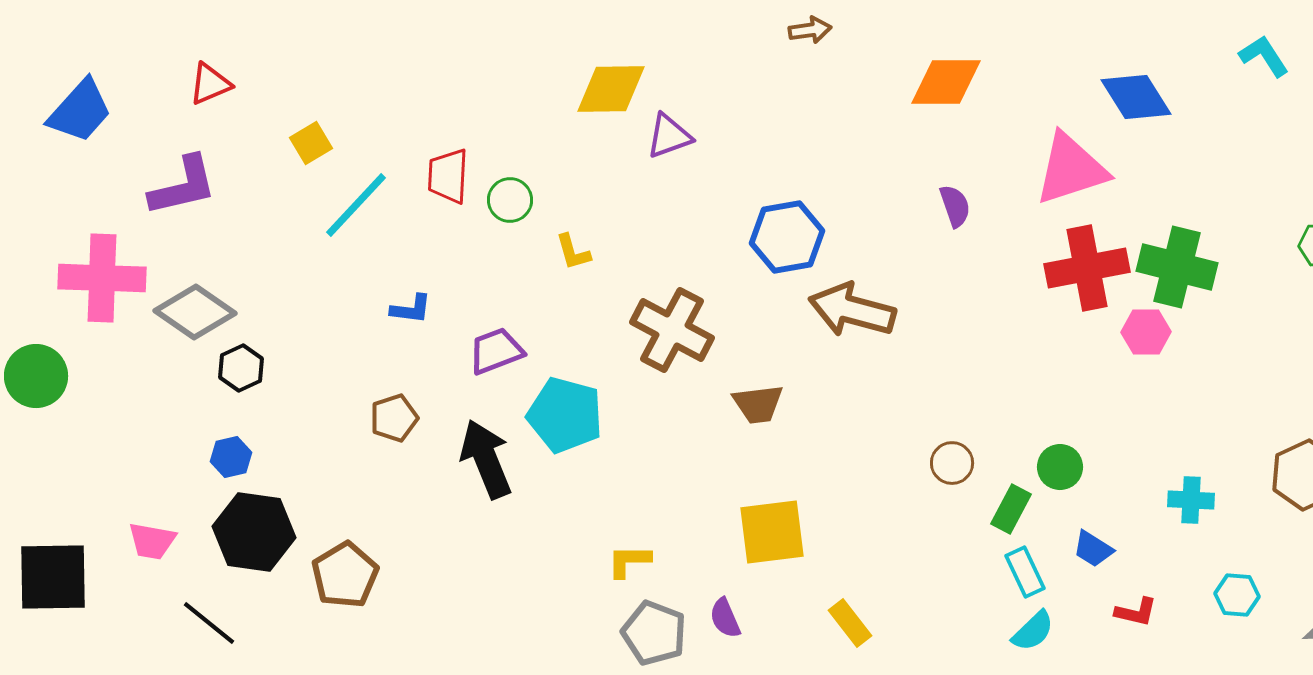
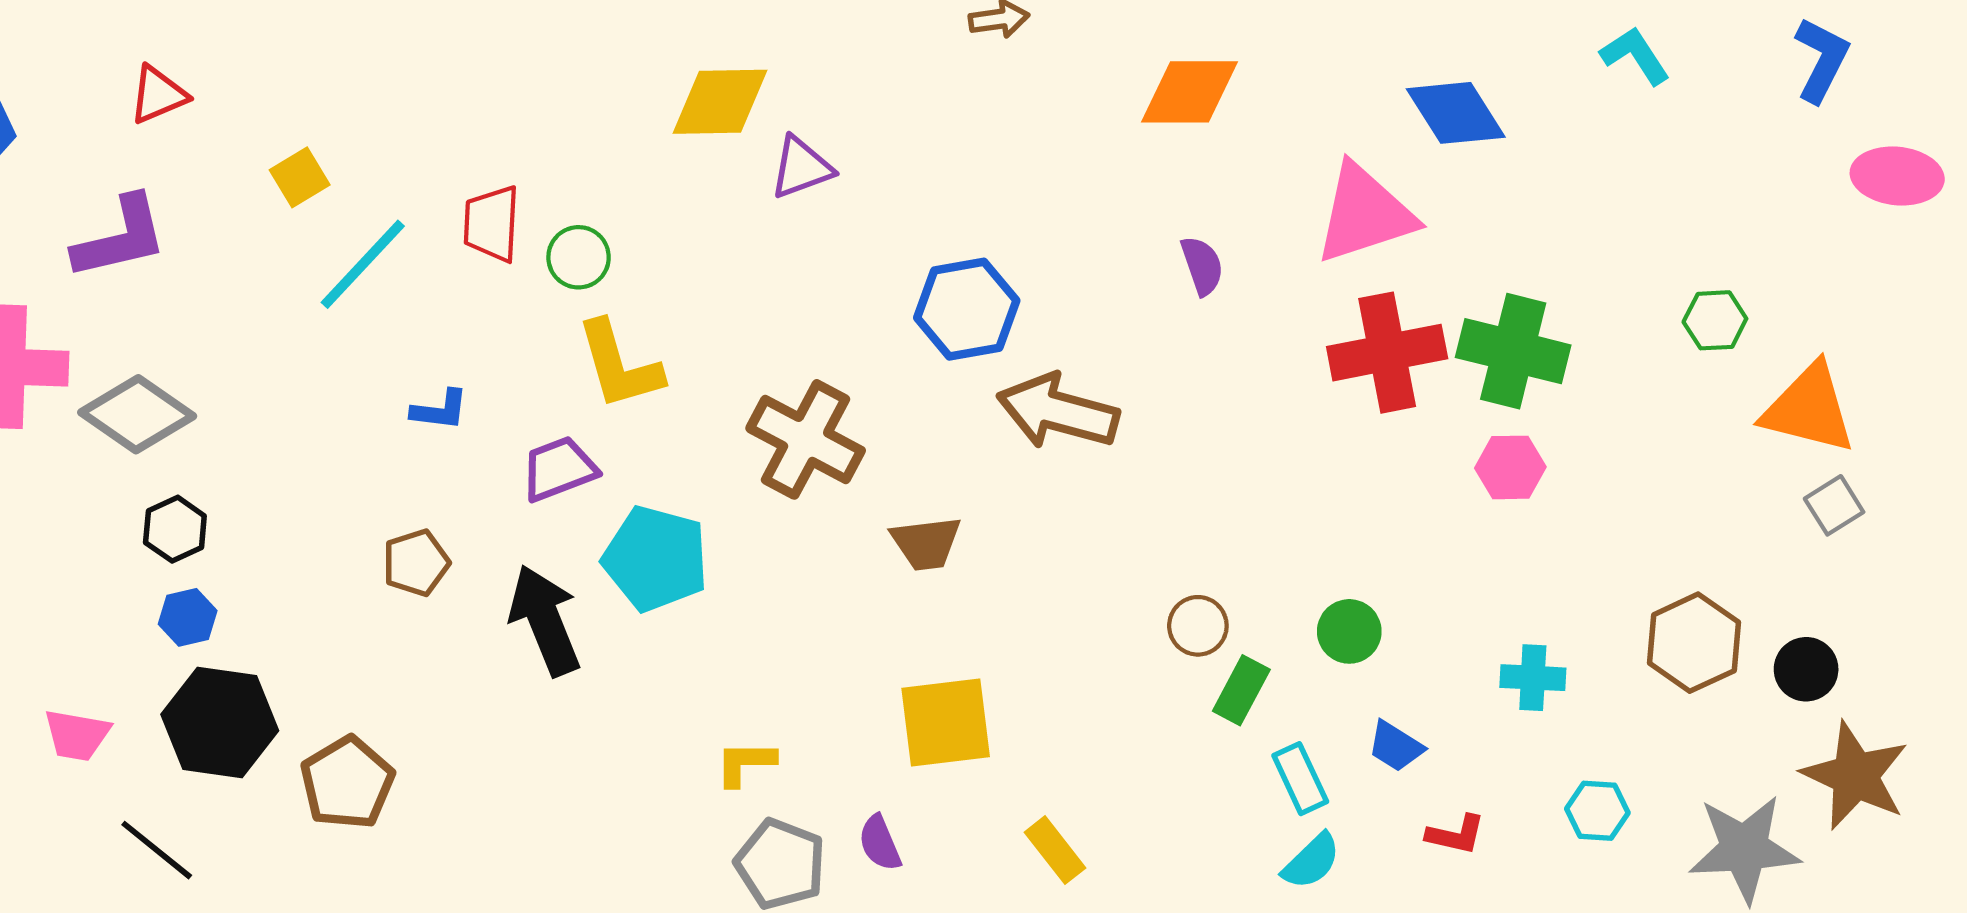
yellow L-shape: (573, 252) -> (619, 365), moved, size x1.8
pink hexagon: (1146, 332) -> (1510, 467), moved
black hexagon: (241, 368) -> (175, 529), moved
green rectangle: (1011, 509) -> (1241, 690), moved

